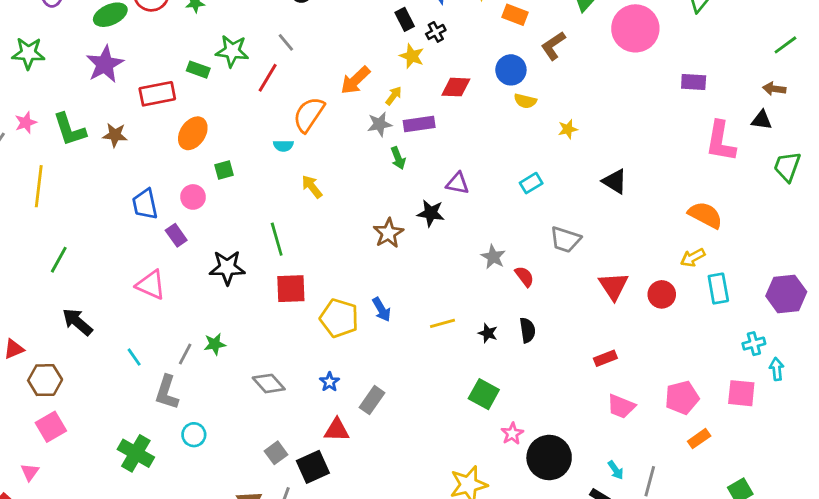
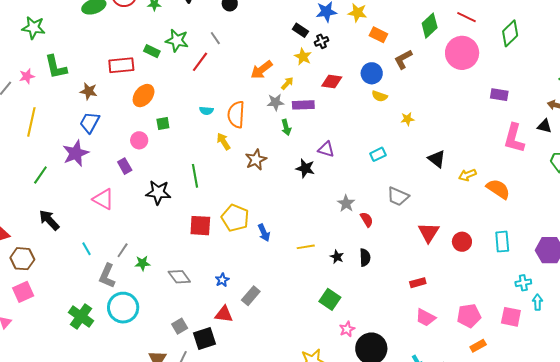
black rectangle: (405, 19) -> (300, 30), turned -35
purple star: (105, 64) -> (76, 153), moved
orange semicircle: (309, 114) -> (236, 114), moved, turned -36
green L-shape: (70, 129) -> (56, 67), moved
blue trapezoid: (145, 204) -> (90, 122), moved, turned 35
brown star: (388, 233) -> (256, 160), moved
yellow arrow: (693, 257) -> (467, 175), moved
red square: (291, 289) -> (200, 226), moved
yellow pentagon: (339, 318) -> (235, 218), moved
green star: (215, 344) -> (142, 263), moved
cyan circle: (194, 435) -> (123, 308), size x1.8

